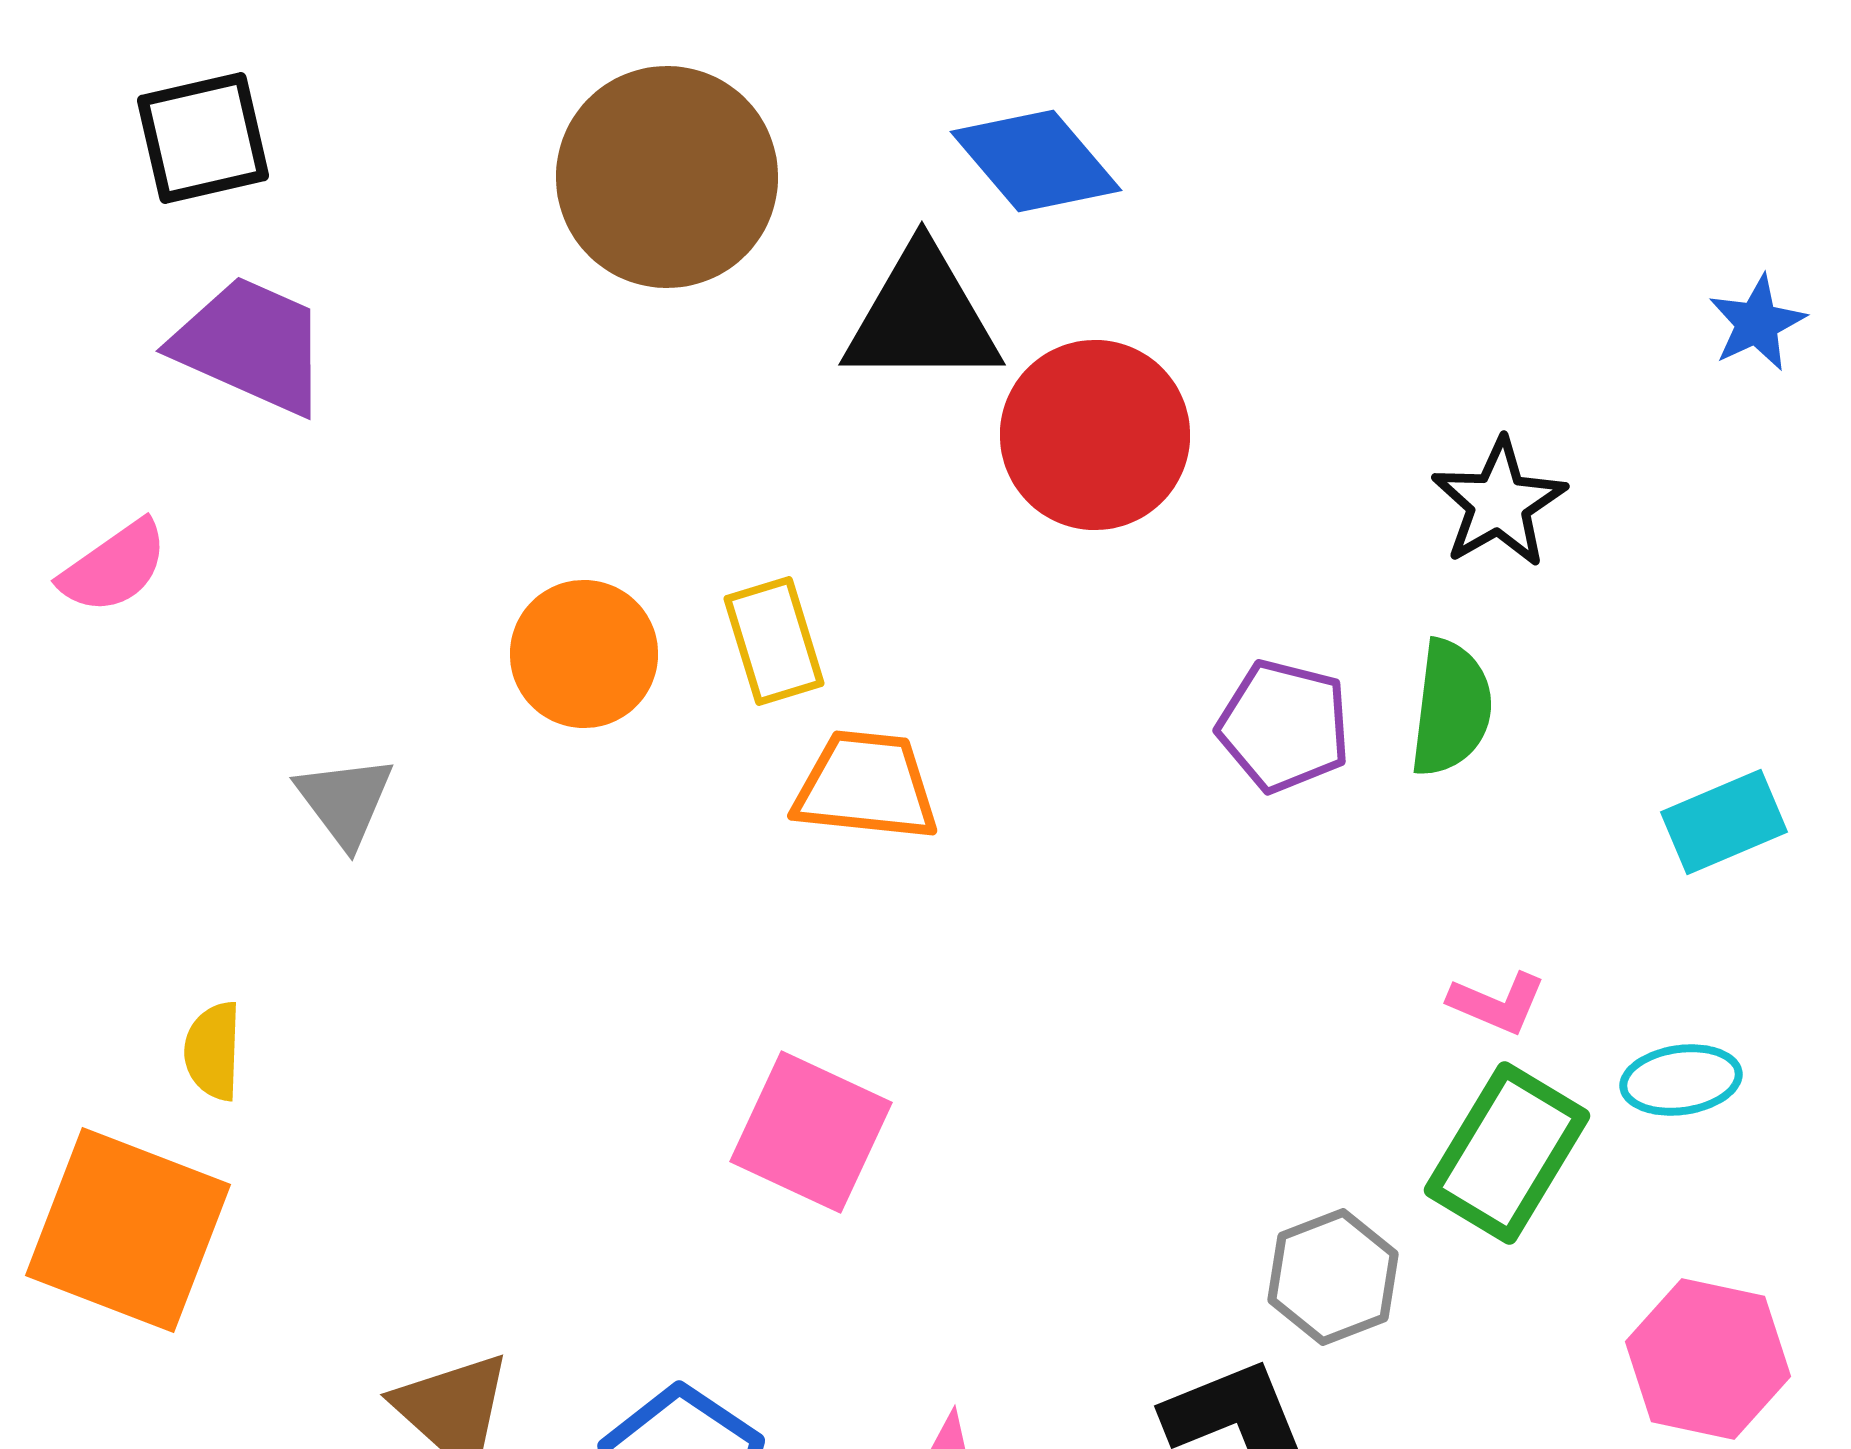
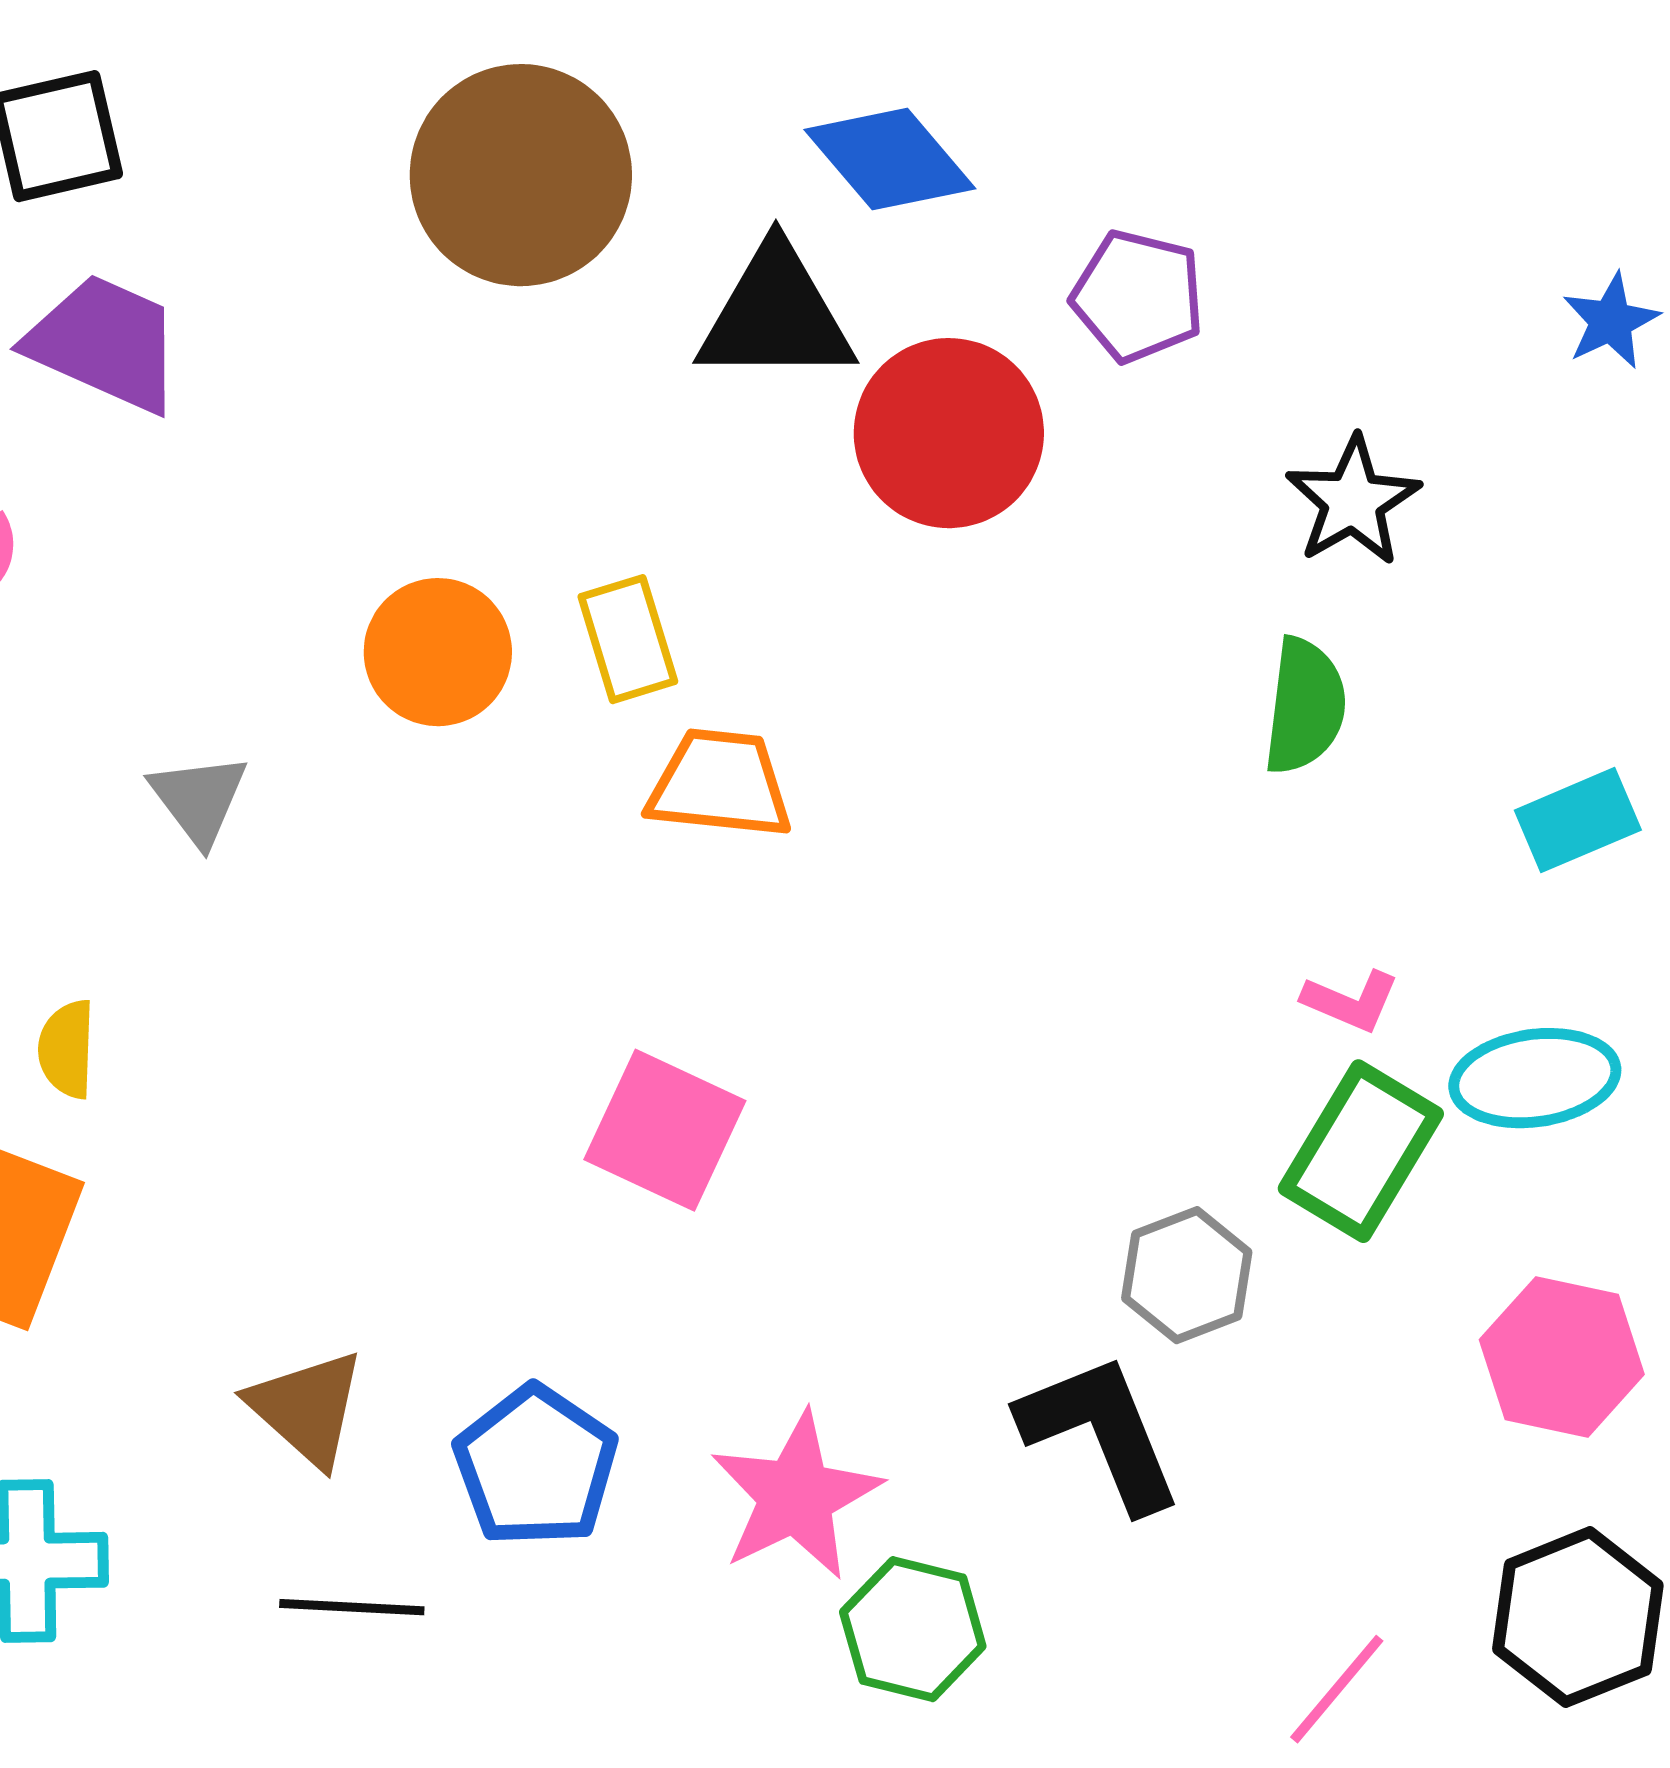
purple pentagon: (1284, 726) -> (1138, 296), moved
cyan ellipse: (1681, 1080) -> (1535, 1078), size x1.4

